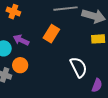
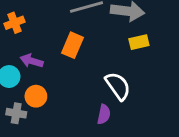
orange cross: (13, 12) -> (14, 23), turned -32
purple semicircle: (97, 85) -> (104, 114), moved

